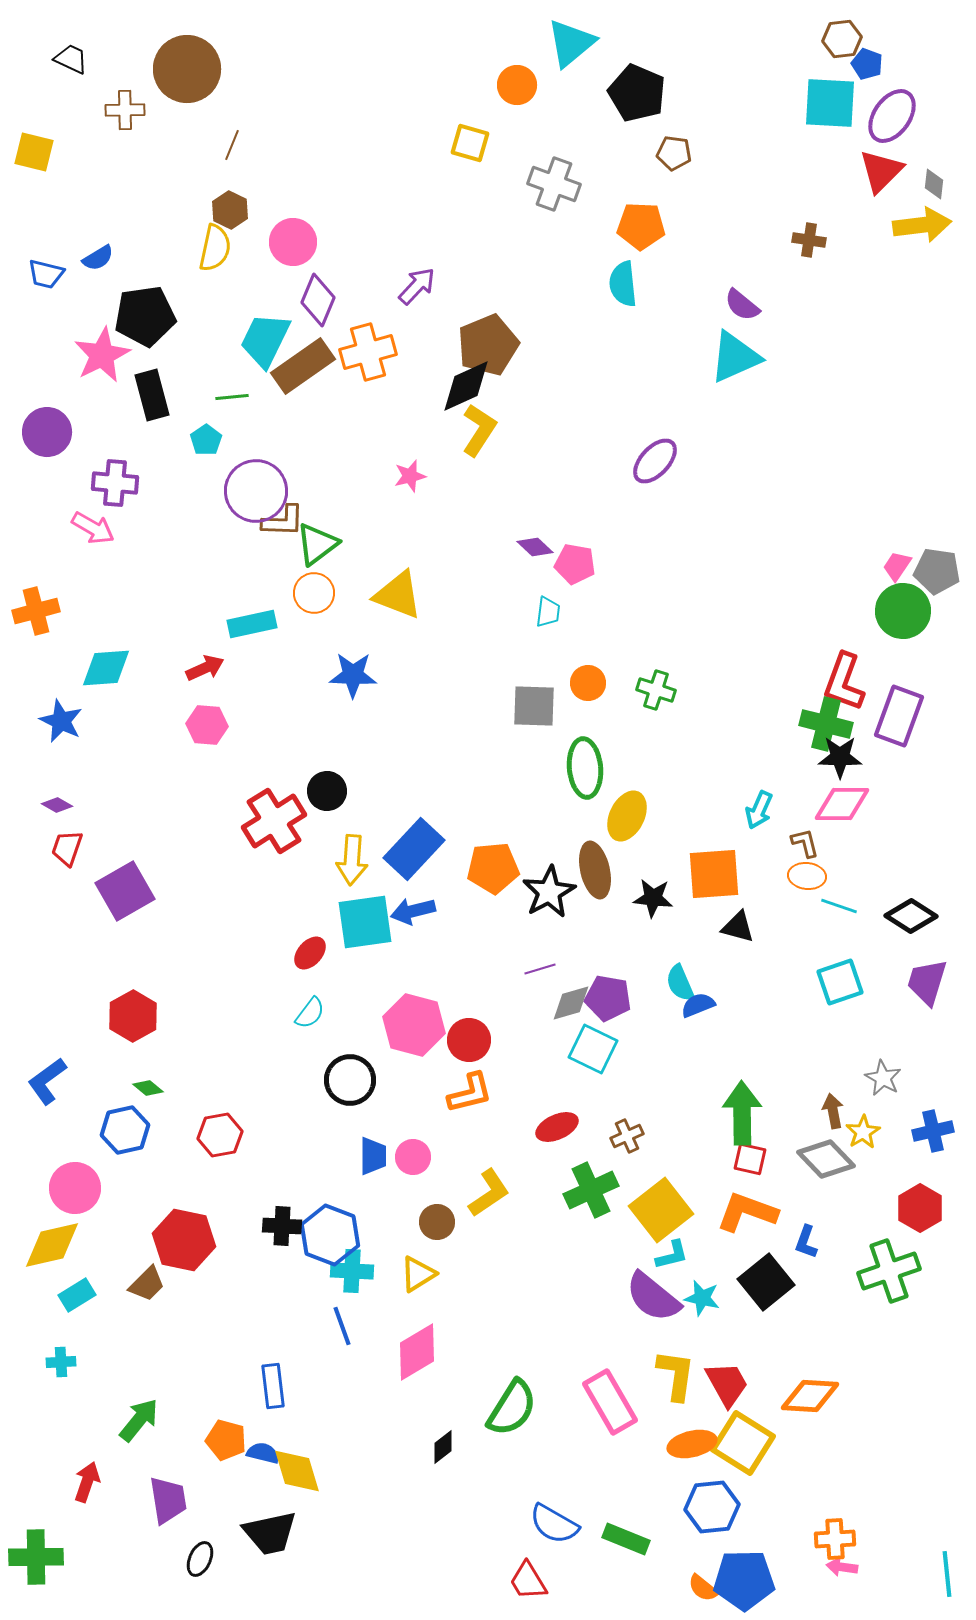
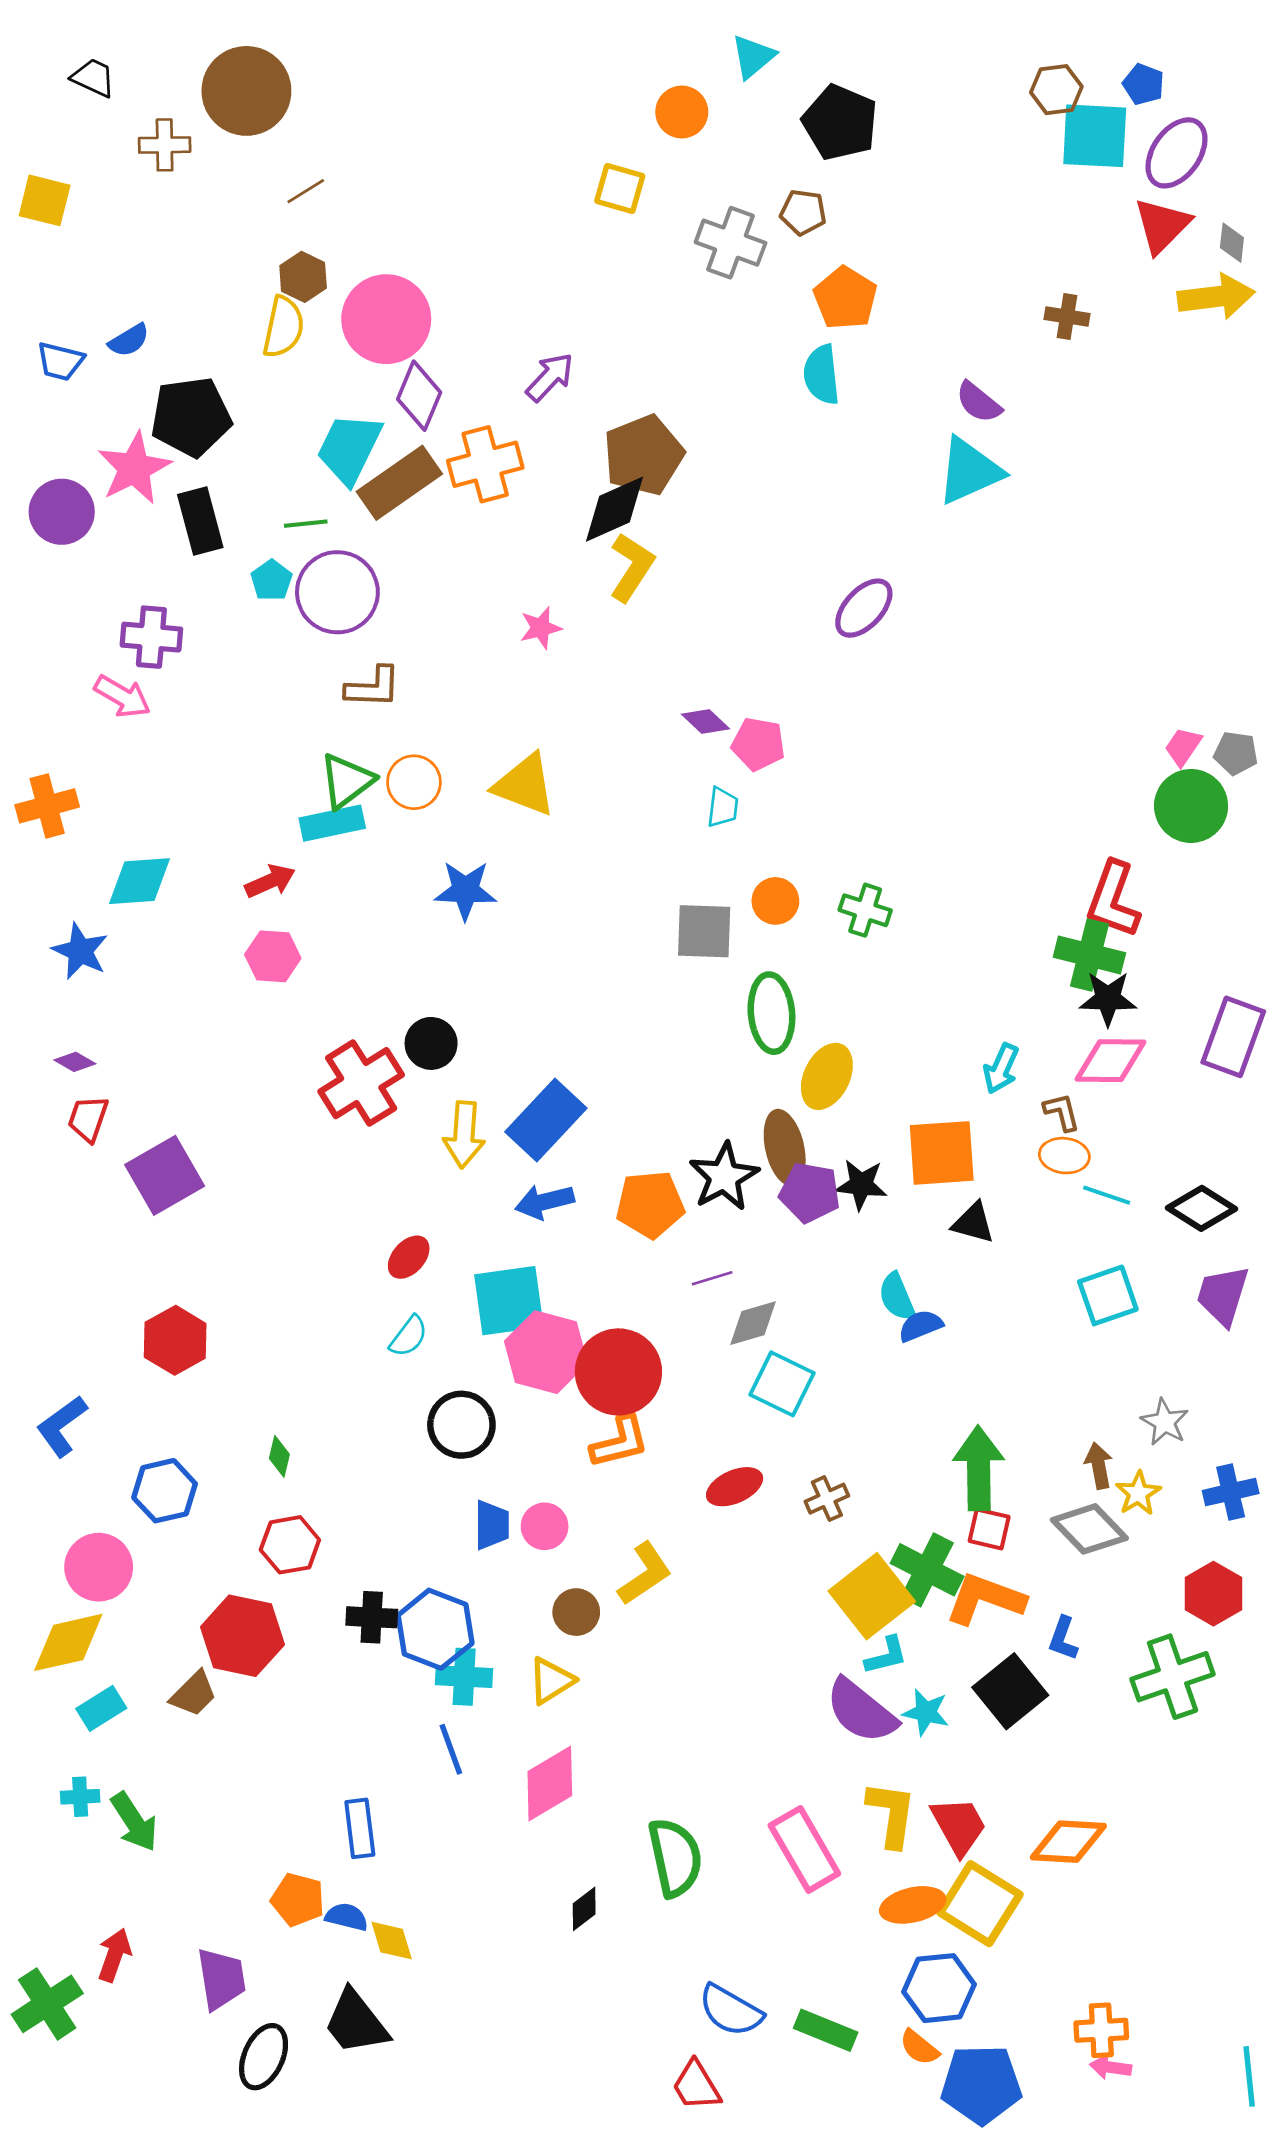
brown hexagon: (842, 39) -> (1056, 90), moved
cyan triangle: (571, 43) -> (753, 57), size x0.7
brown line: (232, 145) -> (306, 191), turned 36
brown pentagon: (674, 153) -> (803, 212), moved
orange pentagon: (641, 226) -> (845, 298), turned 30
pink circle: (293, 242) -> (386, 319), size x1.4
purple circle: (47, 432) -> (62, 512), moved
purple circle: (256, 491) -> (337, 592), moved
green triangle: (317, 544) -> (347, 781), moved
gray pentagon: (937, 571) -> (1236, 753), size x0.7
purple rectangle: (899, 716) -> (1233, 1037), moved
orange pentagon: (493, 868) -> (650, 1204), moved
cyan square: (365, 922) -> (509, 1301), moved
purple pentagon: (608, 998) -> (810, 1193), moved
red circle: (469, 1040) -> (618, 1372), size x1.5
green diamond: (148, 1088) -> (279, 1456), moved, turned 64
red hexagon: (220, 1135) -> (290, 1545), moved
green cross: (591, 1190) -> (927, 1570), moved, turned -38
green semicircle: (512, 1408) -> (675, 1857), turned -44
green arrow: (139, 1420) -> (134, 1822), moved, turned 108
yellow diamond: (297, 1471) -> (392, 1941), size x0.7
black trapezoid: (270, 1533) -> (356, 2022), turned 64
green cross: (36, 1557) -> (47, 2004), moved, turned -32
black ellipse: (200, 1559) -> (264, 2057), size x1.4
orange semicircle: (703, 1588) -> (919, 2047), moved

